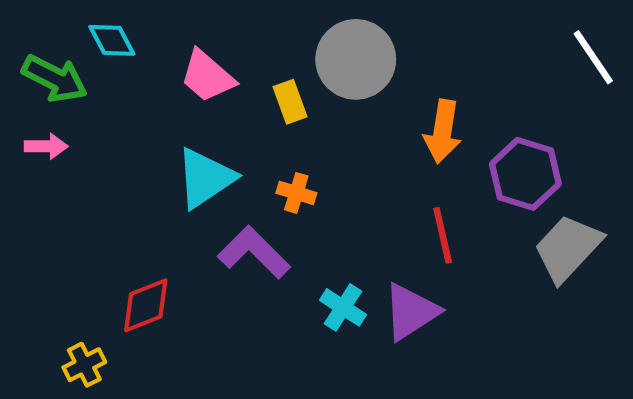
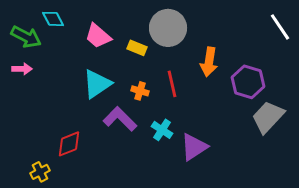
yellow rectangle: (290, 102) -> (137, 48), turned -48
red line: (443, 235) -> (172, 84), moved
cyan cross: (343, 307) -> (162, 130), moved

